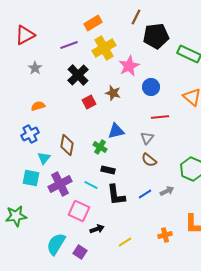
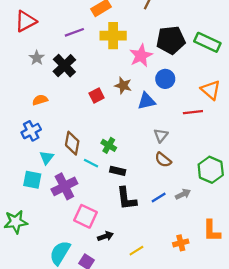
black pentagon: (156, 36) -> (171, 40), moved
yellow cross: (104, 48) -> (113, 36), turned 30
black cross: (78, 75) -> (64, 66), moved
red line: (160, 117) -> (193, 112), moved
blue triangle: (116, 131) -> (146, 101), moved
cyan line: (91, 185) -> (91, 163), moved

